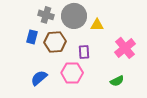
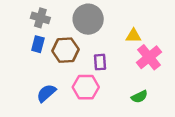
gray cross: (46, 15) -> (40, 18), moved
yellow triangle: (97, 25) -> (133, 36), moved

